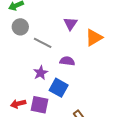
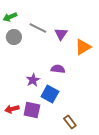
gray line: (43, 43) -> (38, 28), moved

